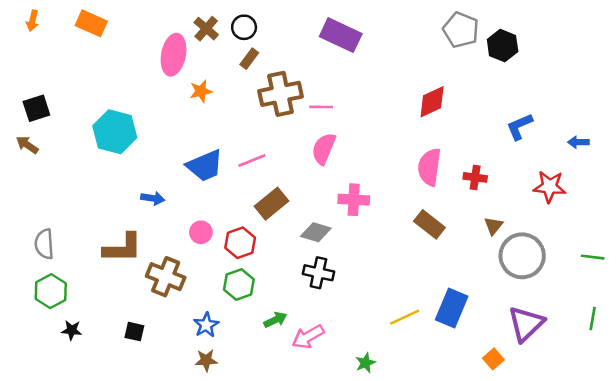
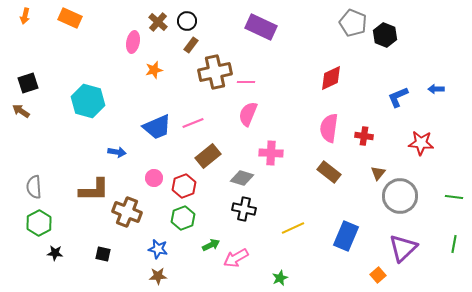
pink ellipse: (174, 55) -> (133, 42), size x0.7
blue arrow: (578, 142) -> (436, 89), moved
yellow line: (405, 317) -> (293, 228), moved
blue star: (206, 325) -> (158, 249), turned -30

